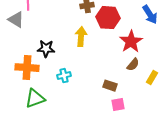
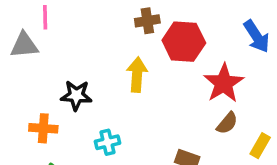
gray triangle: (16, 20) -> (24, 45), turned -36
orange cross: (27, 68) -> (43, 128), size x0.7

